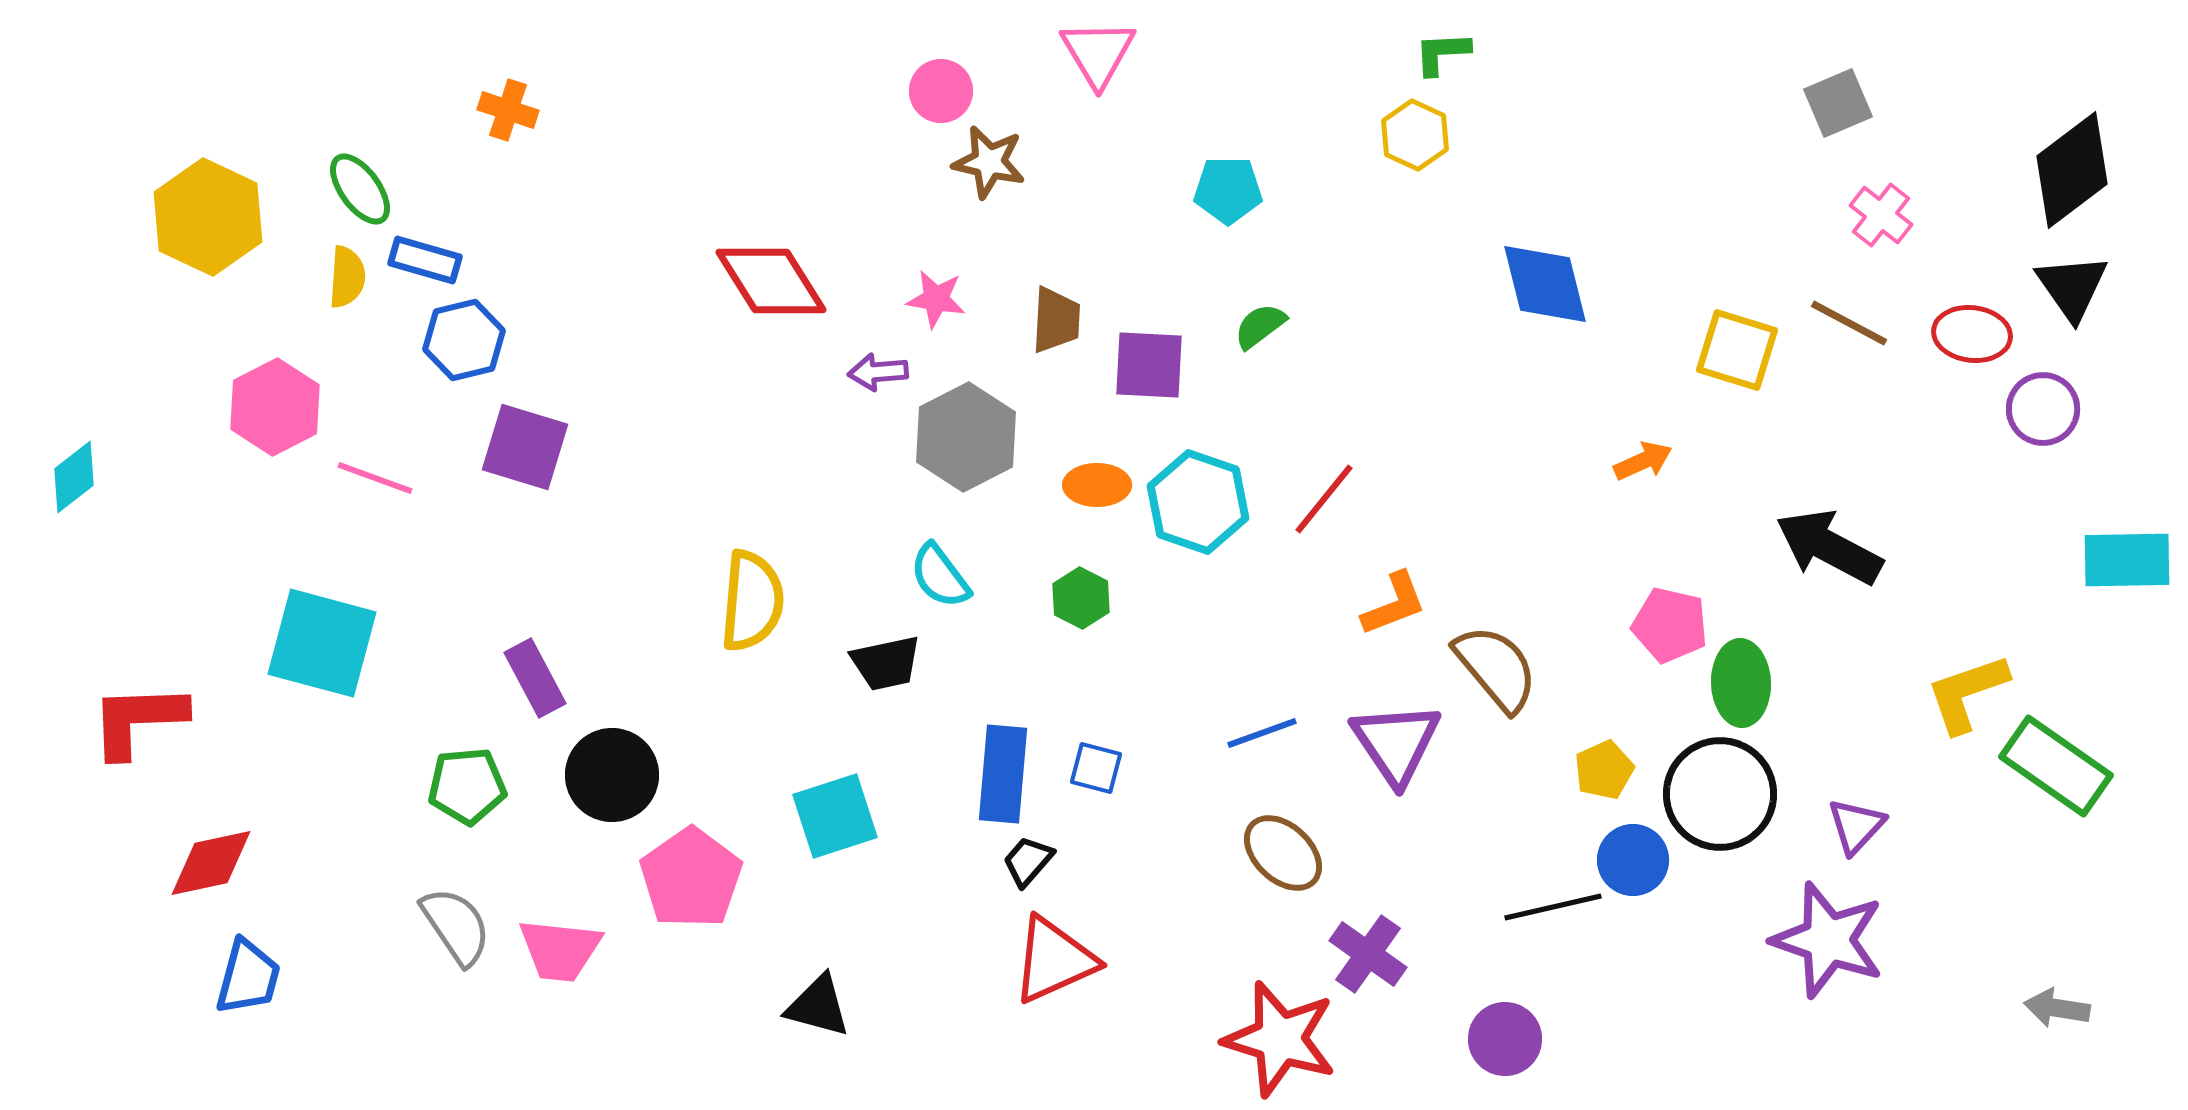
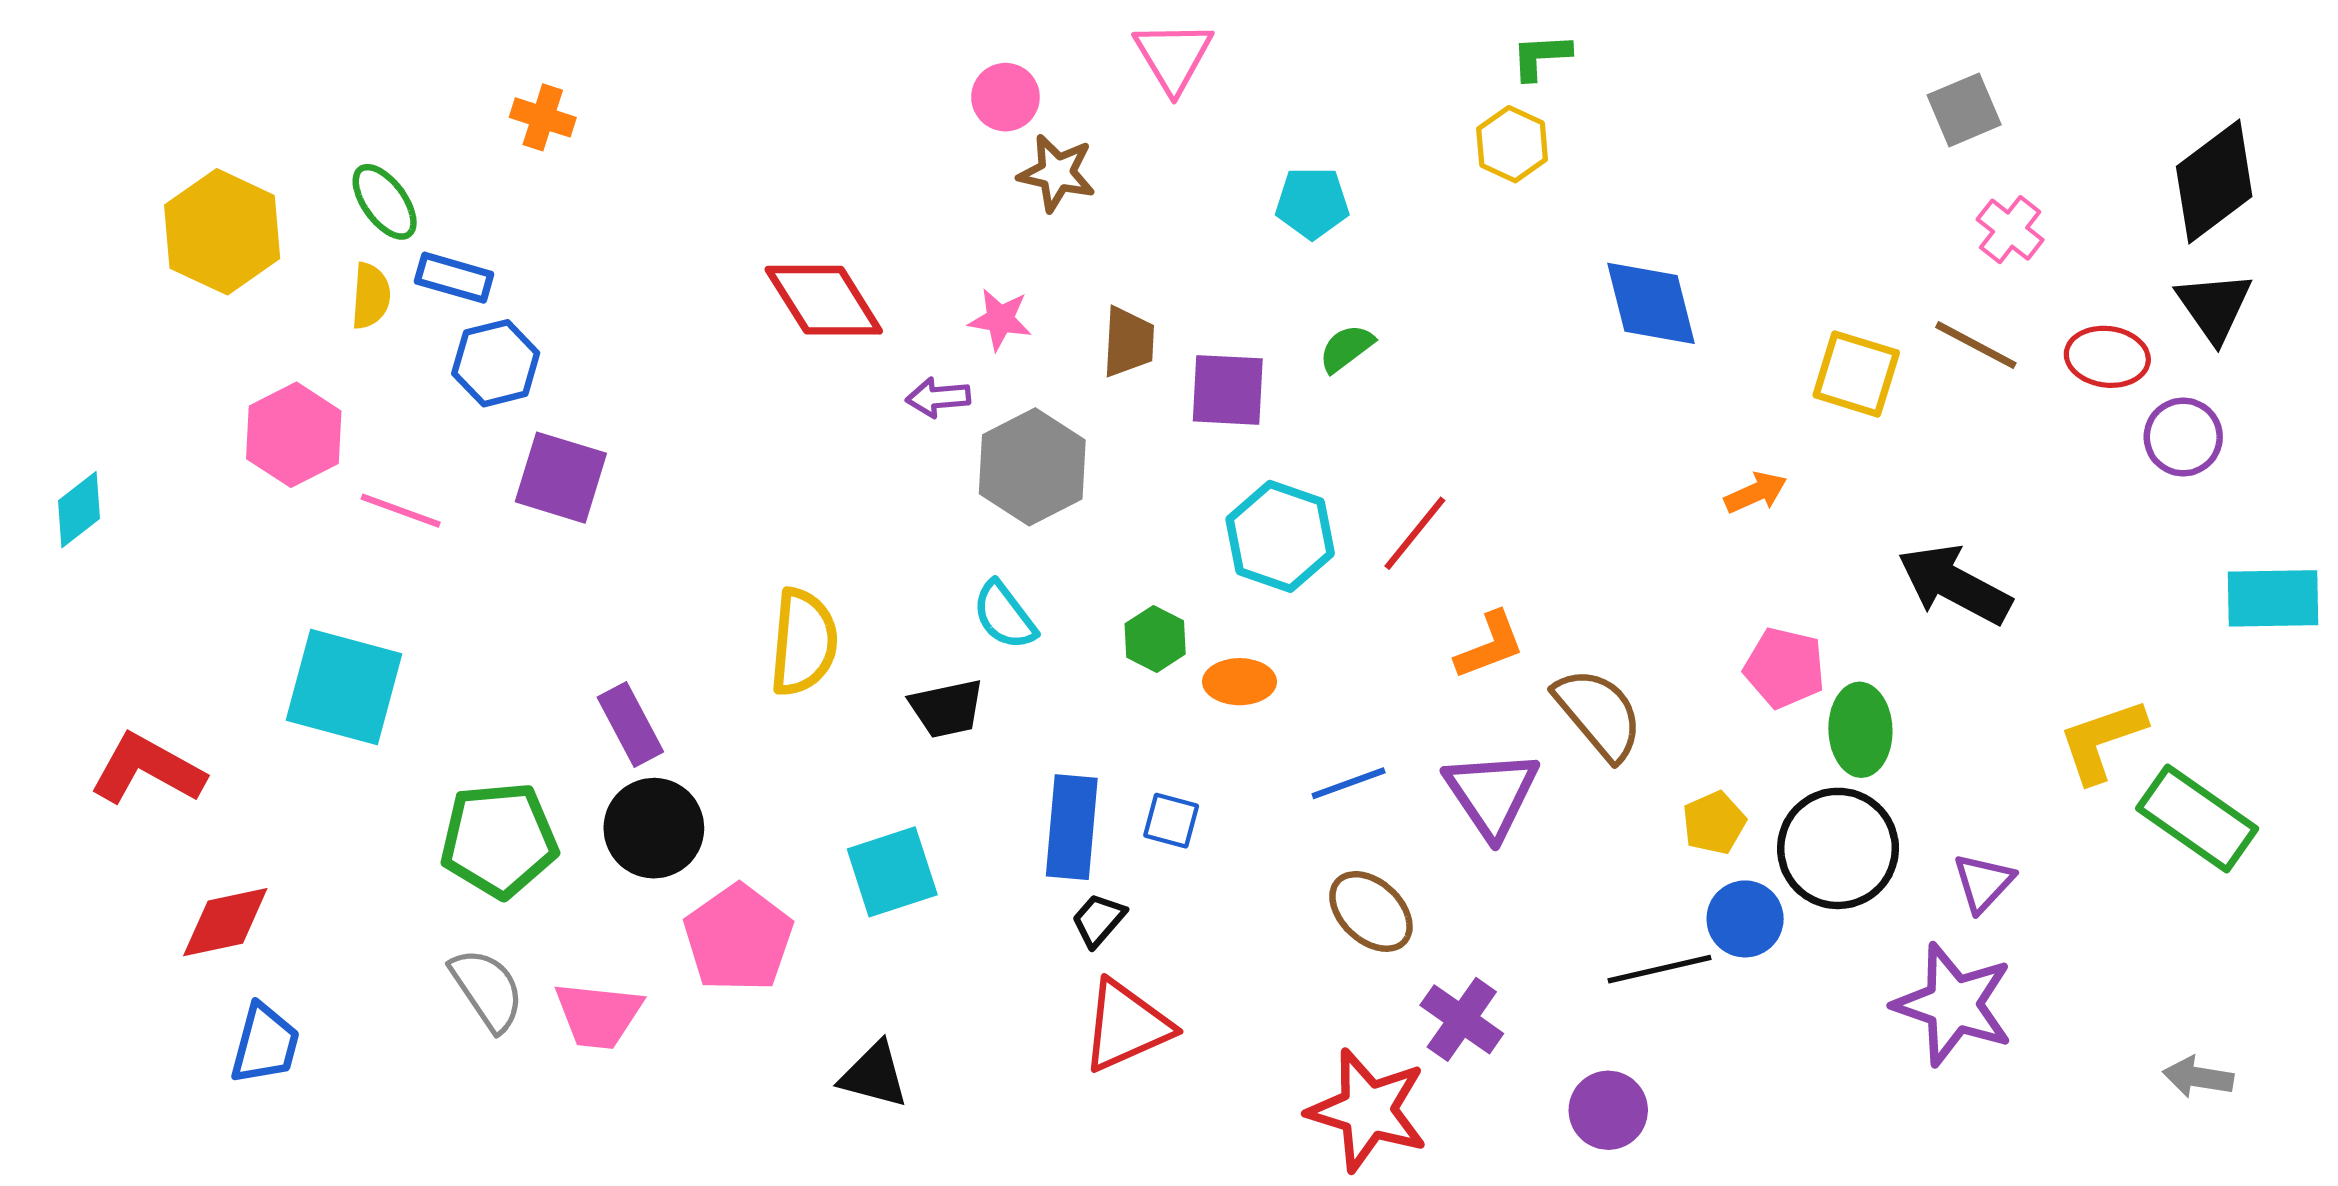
orange ellipse: (1097, 485) -> (1240, 682), moved
purple rectangle: (535, 678) -> (630, 724), moved
red L-shape: (138, 720) -> (147, 769), turned 31
green pentagon: (467, 786) -> (499, 840), size x1.4

